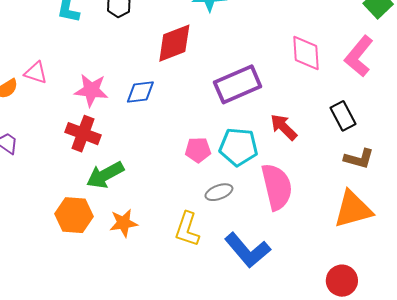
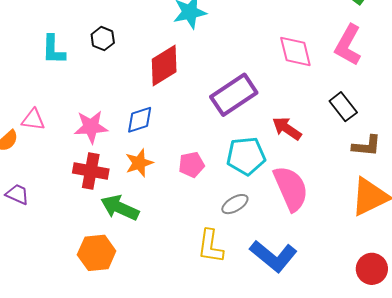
pink pentagon: (198, 150) -> (192, 165), moved
green arrow: (105, 175) -> (120, 208), turned 63
orange star: (123, 223) -> (139, 163), moved

